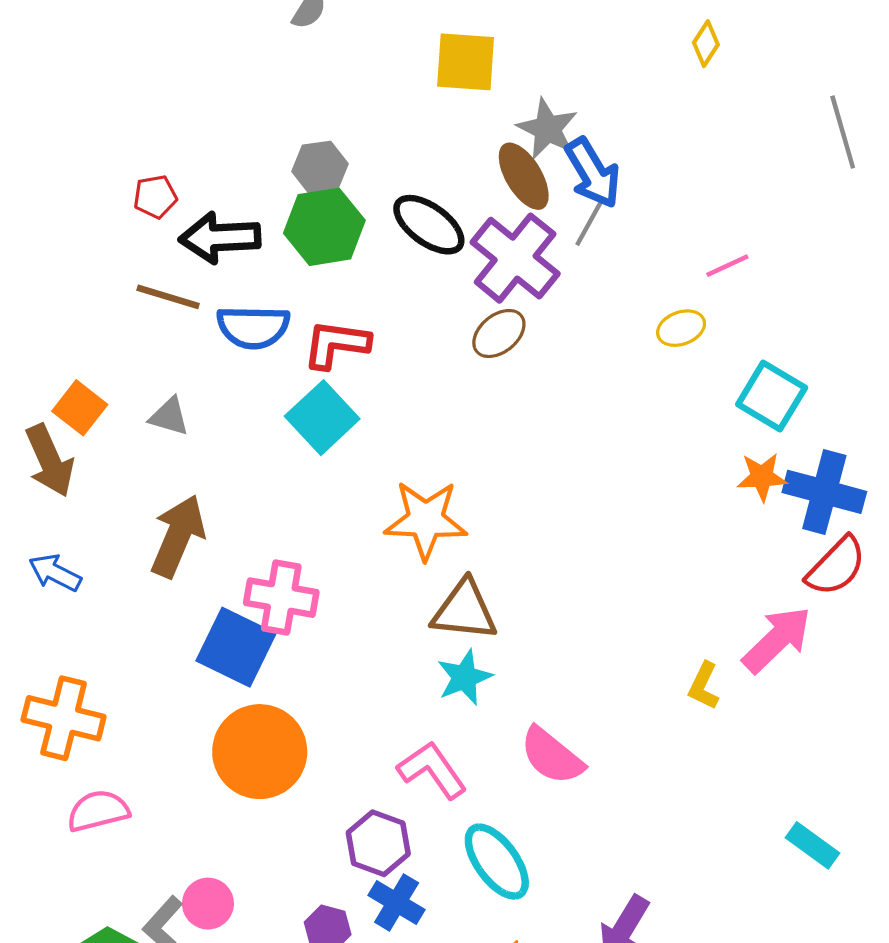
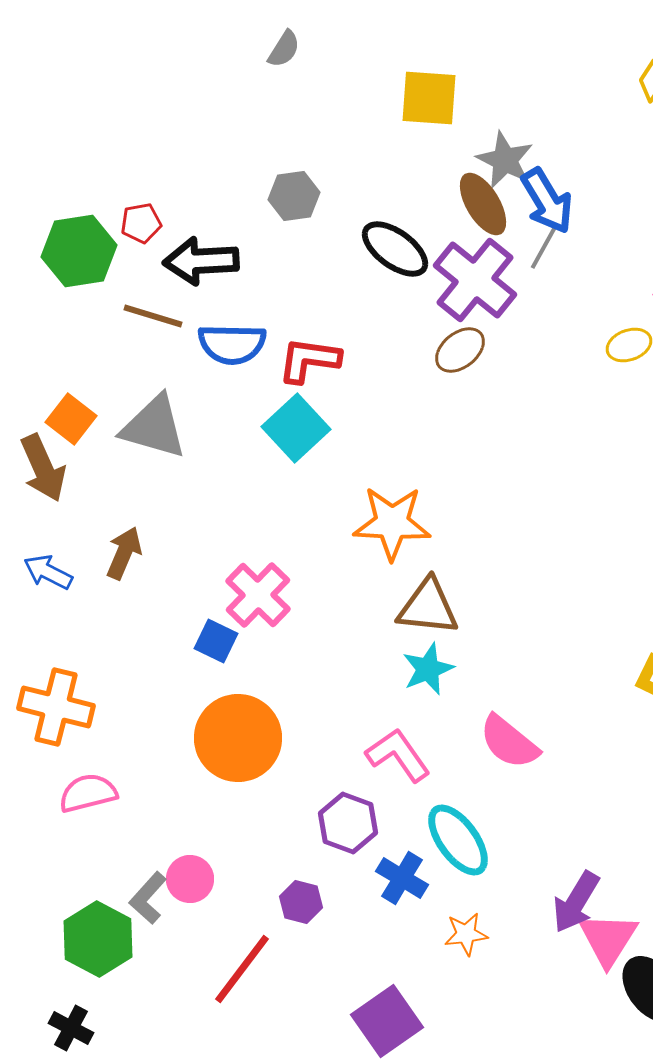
green hexagon: (324, 227) -> (79, 251), moved
gray triangle: (169, 416) -> (154, 427), size x1.8
brown arrow: (178, 536) -> (124, 553), moved, size x0.7
pink cross: (281, 598) -> (258, 595), turned 34
blue square: (236, 647) -> (216, 641), size x0.6
blue cross: (397, 902) -> (402, 878), moved

